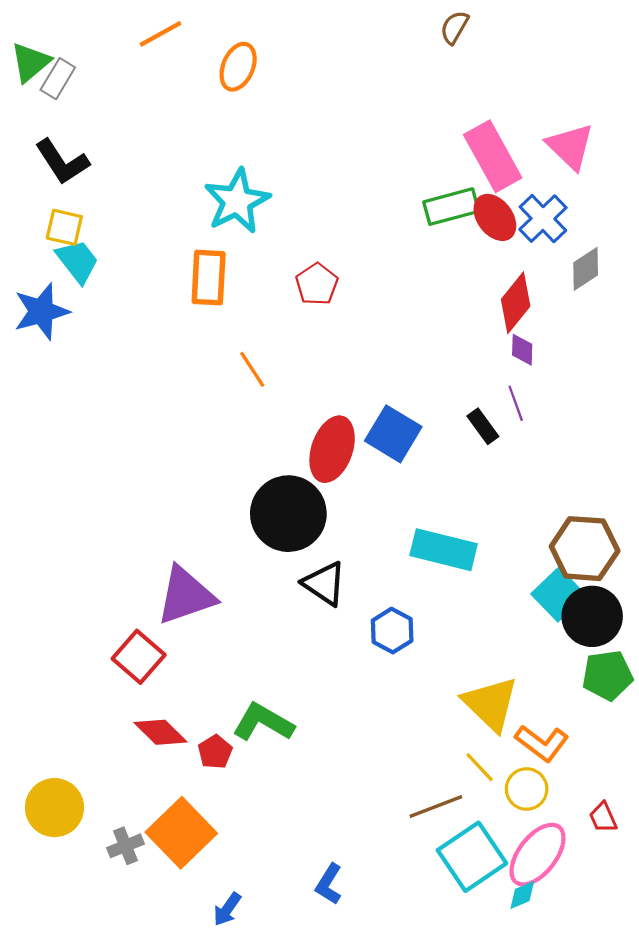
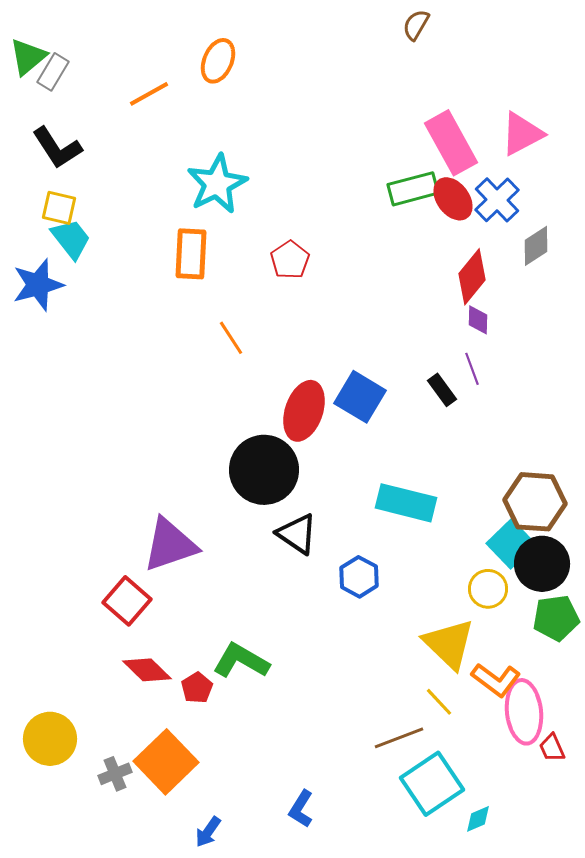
orange line: (160, 34) -> (149, 94), moved
pink triangle: (570, 146) -> (522, 134), turned 48
yellow circle: (527, 789) -> (488, 589), moved
pink ellipse: (538, 855) -> (524, 712), moved, turned -44

